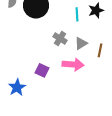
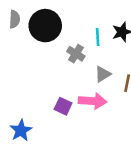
gray cross: (60, 38) -> (76, 54), moved
purple square: (42, 70) -> (63, 106), moved

